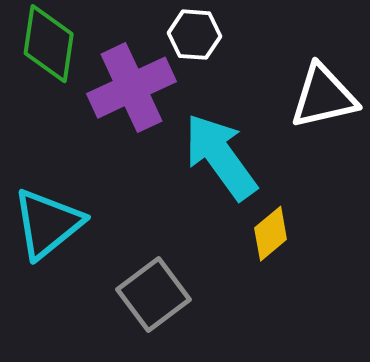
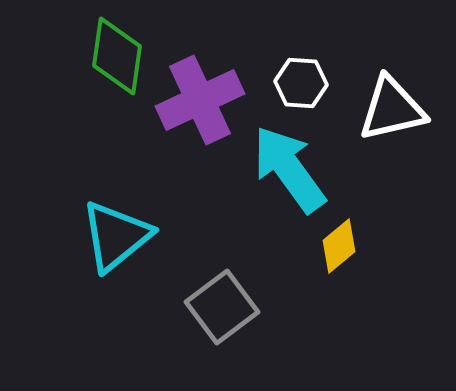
white hexagon: (195, 35) -> (301, 83), moved

